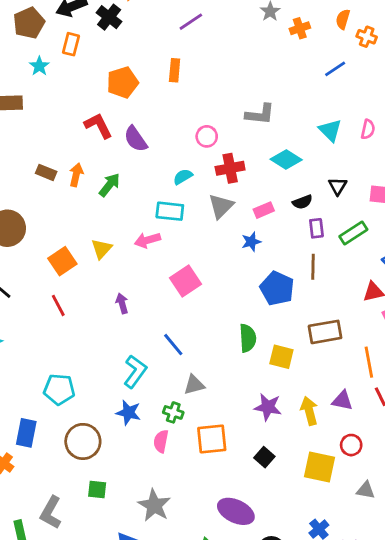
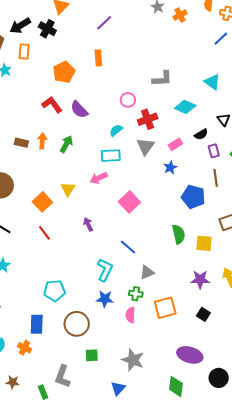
blue line: (335, 69) -> (221, 39), moved

